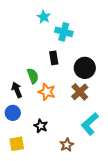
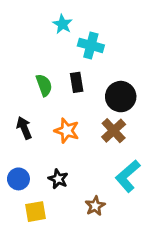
green semicircle: (33, 76) -> (44, 85), moved
blue circle: (13, 113) -> (18, 179), moved
yellow square: (17, 144) -> (35, 212), moved

